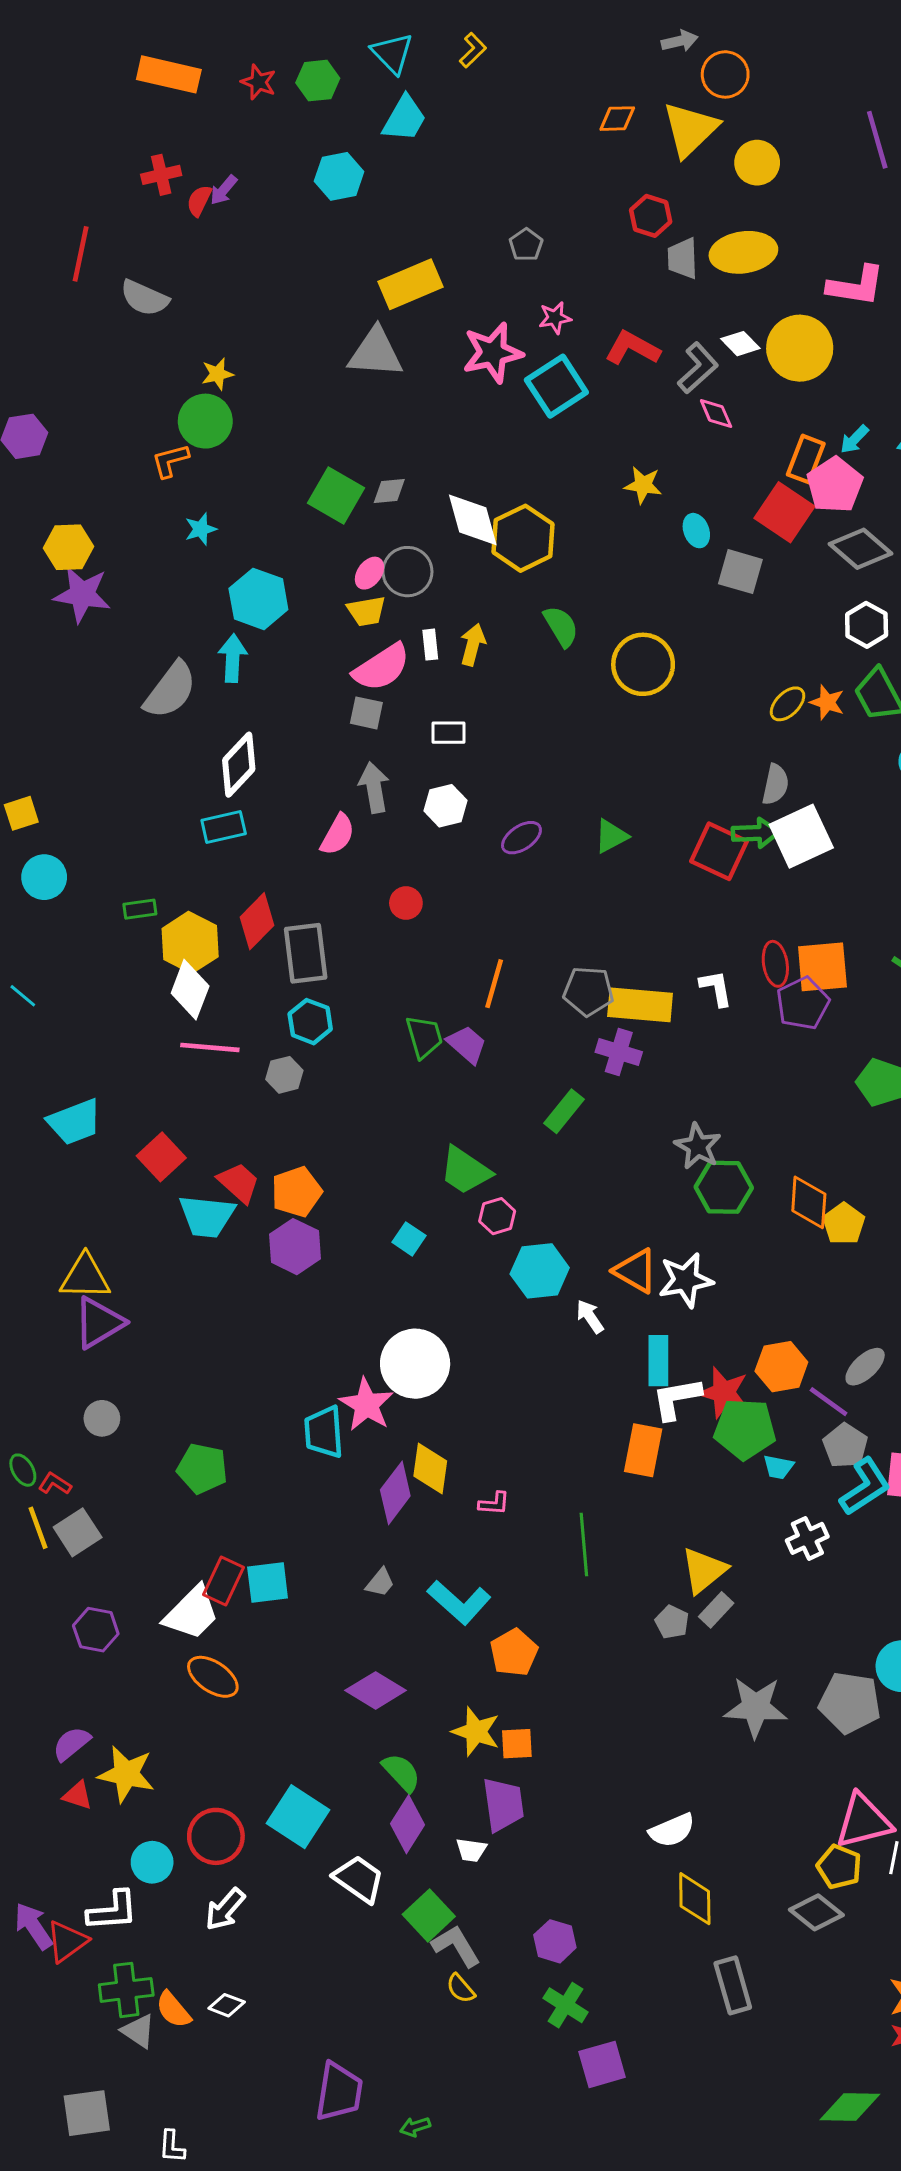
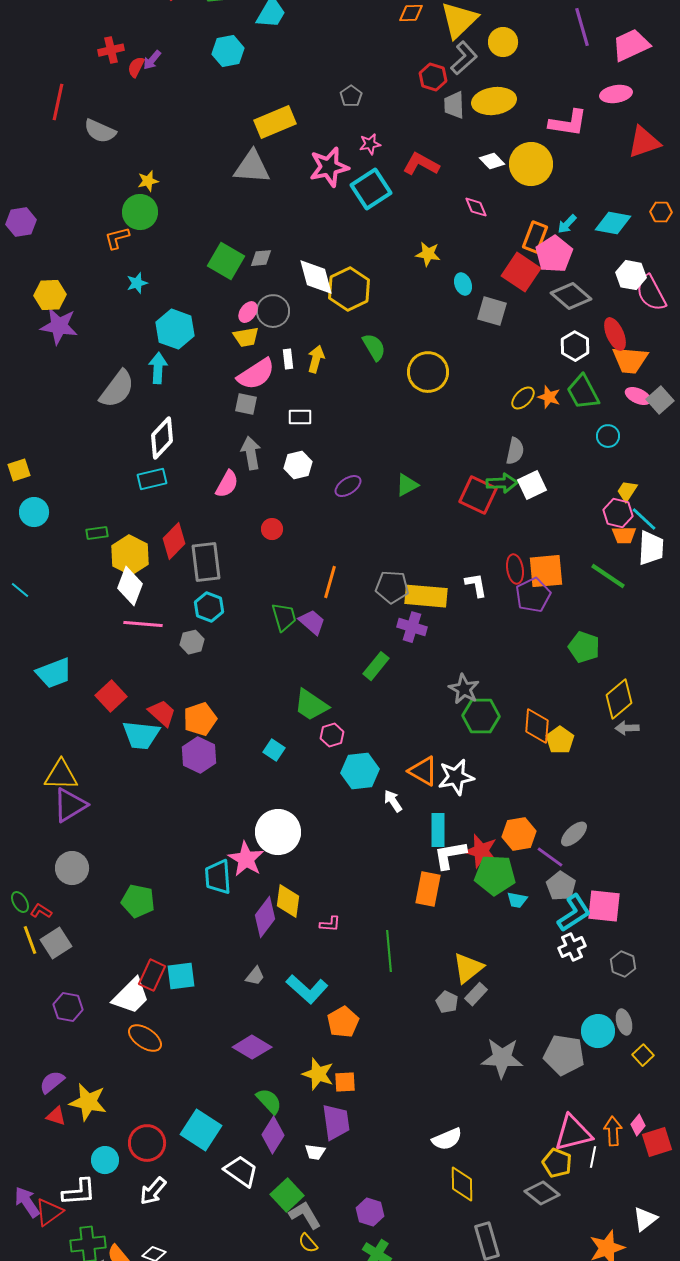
gray L-shape: (698, 368) -> (464, 58), moved
white square: (801, 836) -> (532, 485), size x0.7
gray circle: (102, 1418) -> (72, 868), size x1.4
white cross: (807, 1538) -> (572, 947), moved

